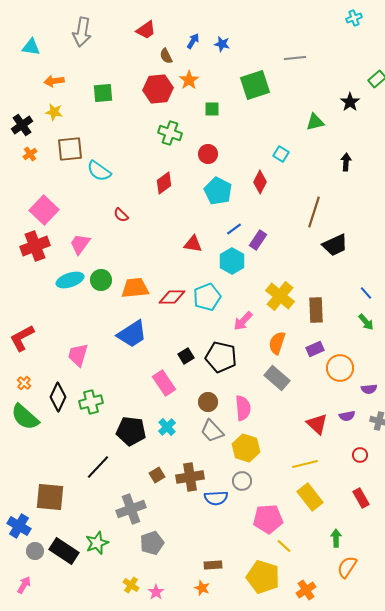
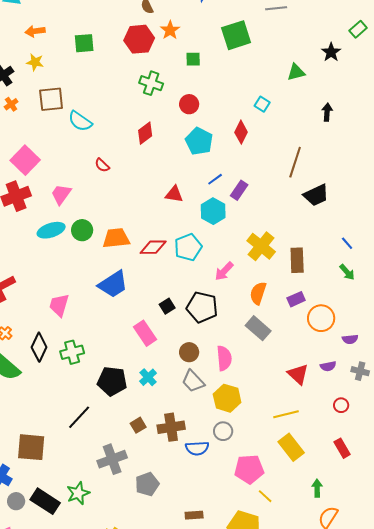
gray pentagon: (152, 543) -> (147, 484), moved

